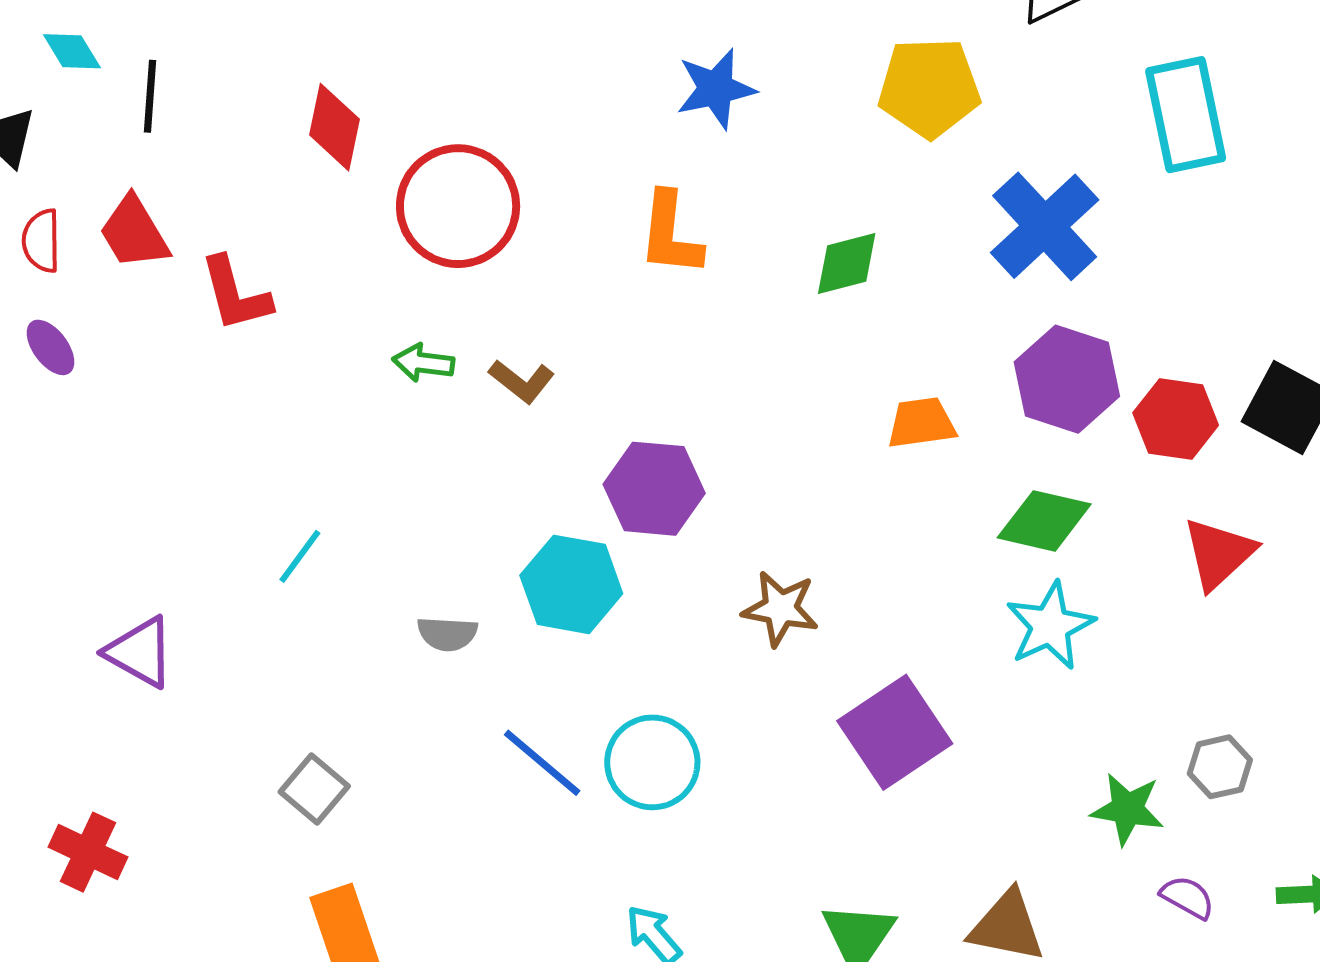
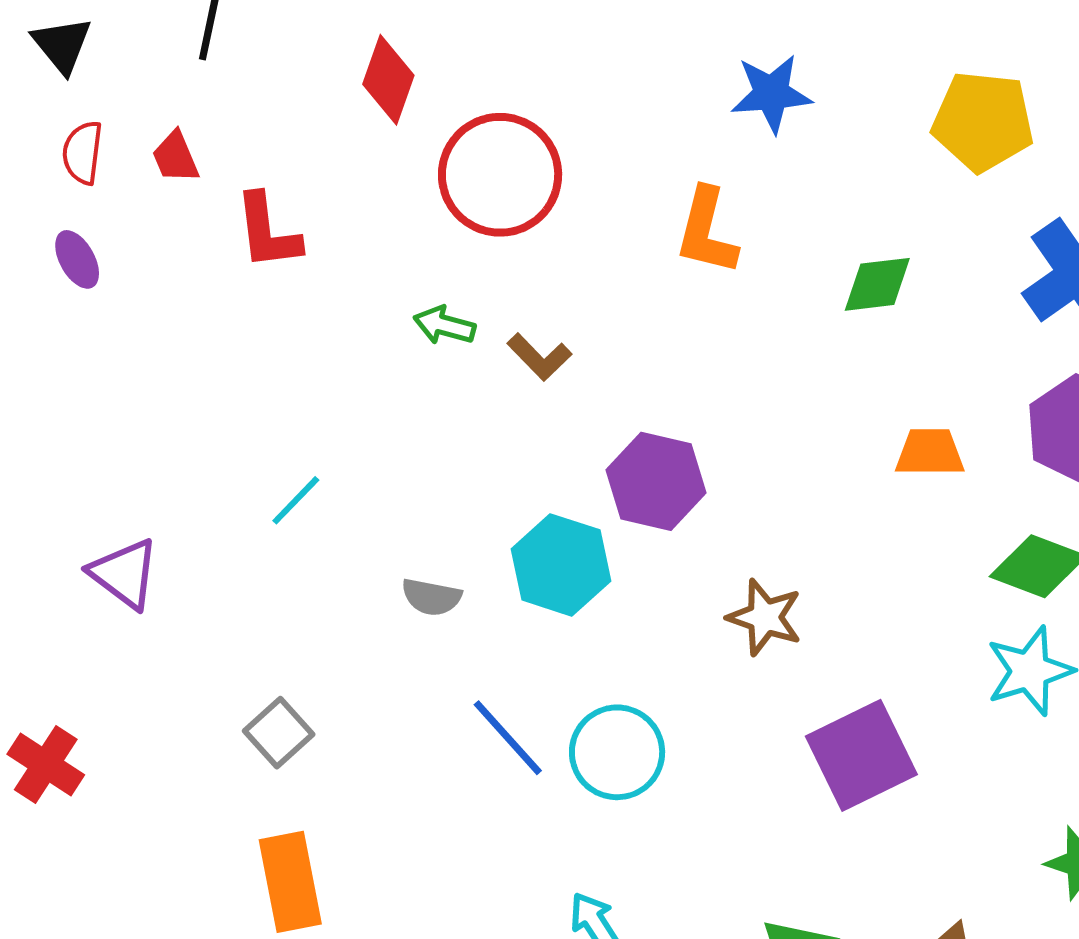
red trapezoid: (134, 233) -> (175, 157), size x0.7

